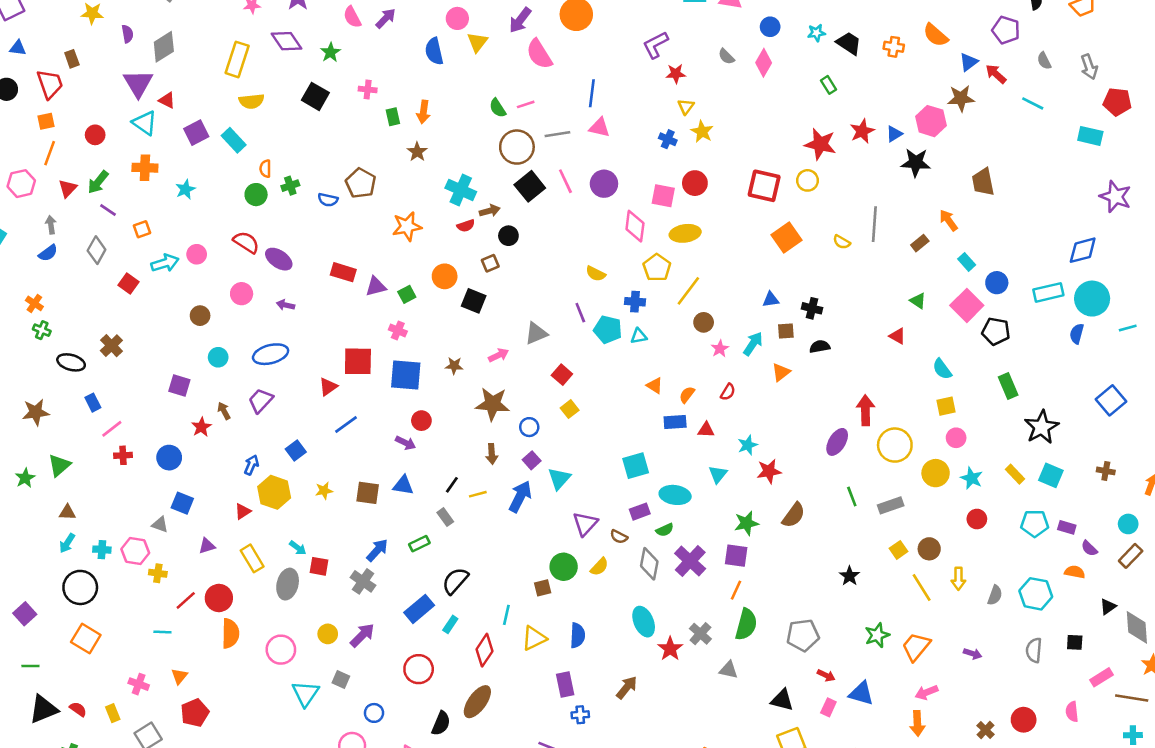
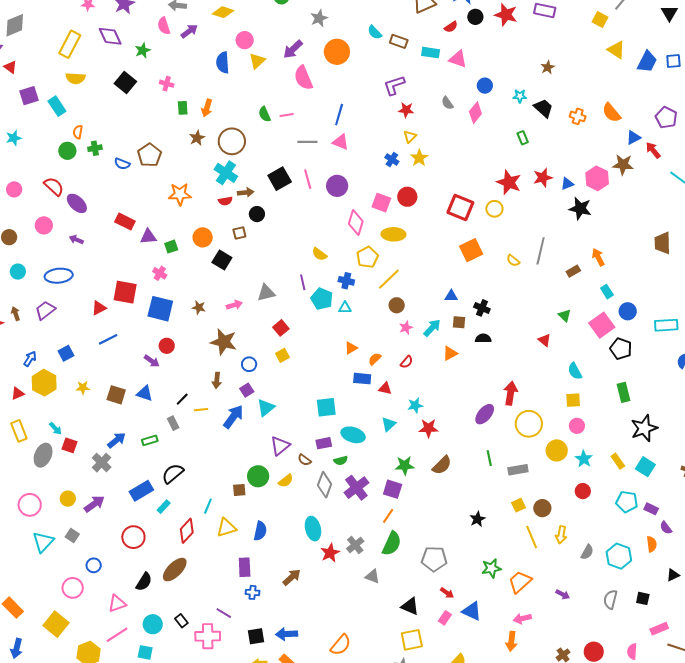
brown circle: (517, 147) -> (232, 141), moved
brown trapezoid: (983, 182) -> (663, 243), moved
orange triangle: (655, 386) -> (351, 348), turned 48
orange semicircle: (1075, 572) -> (652, 544), turned 63

